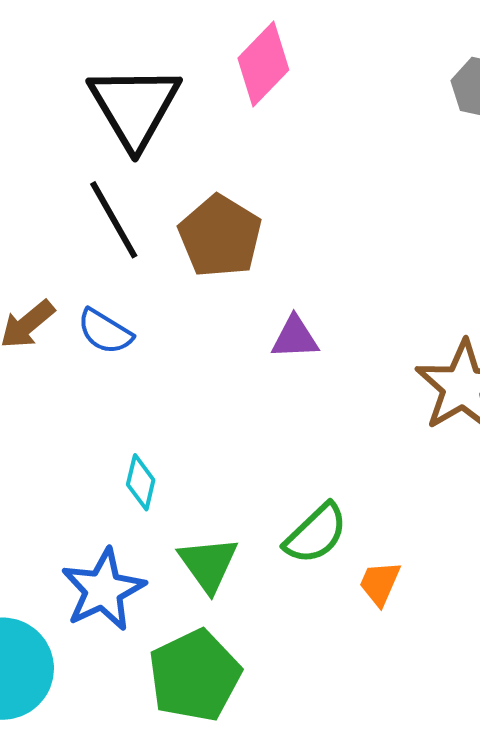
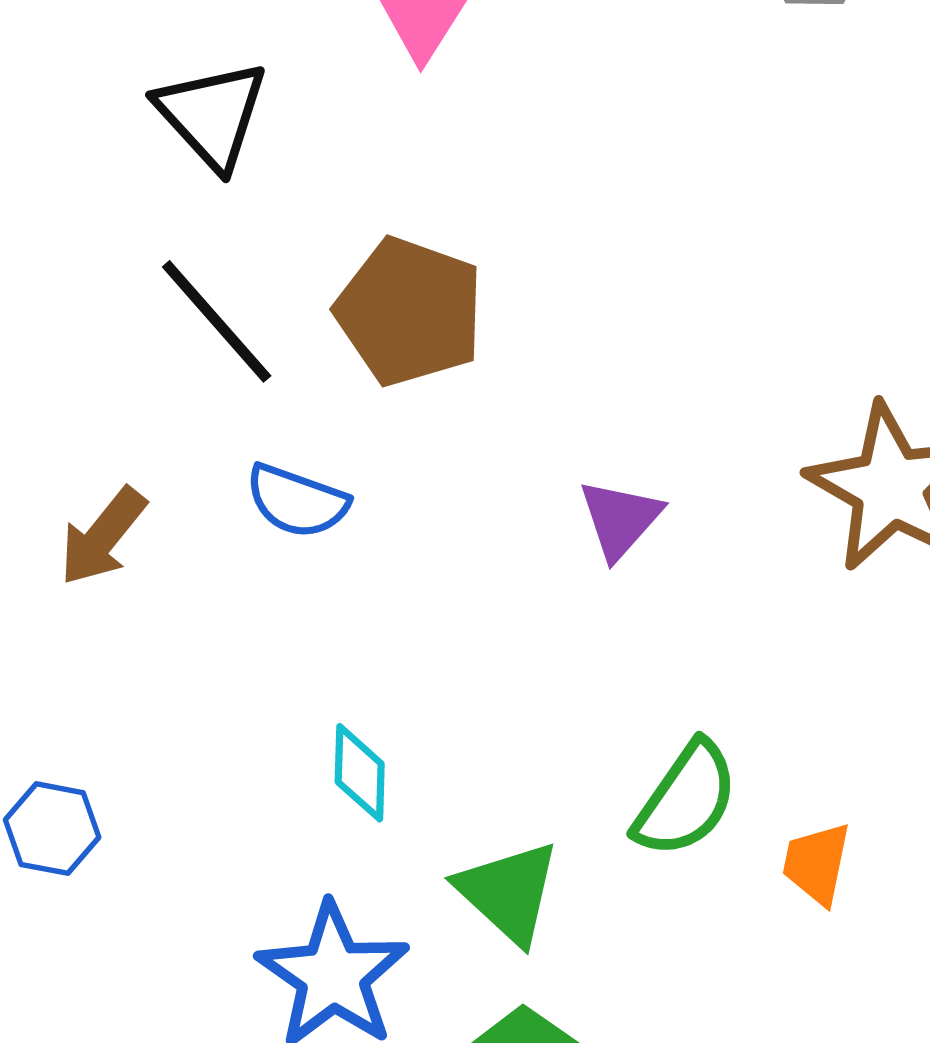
black triangle: (134, 107) -> (212, 115), size x0.7
blue semicircle: (105, 332) -> (297, 501), moved
purple triangle: (295, 338) -> (620, 519), moved, turned -34

